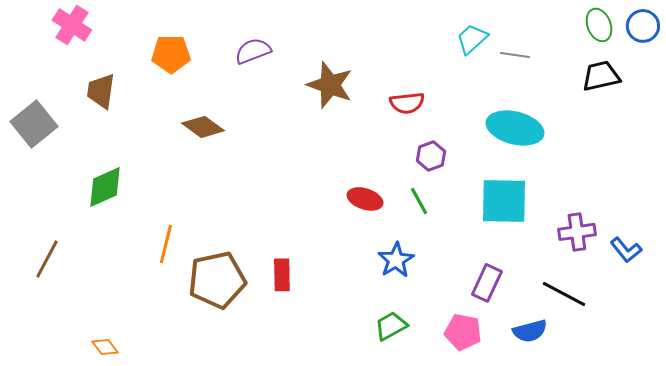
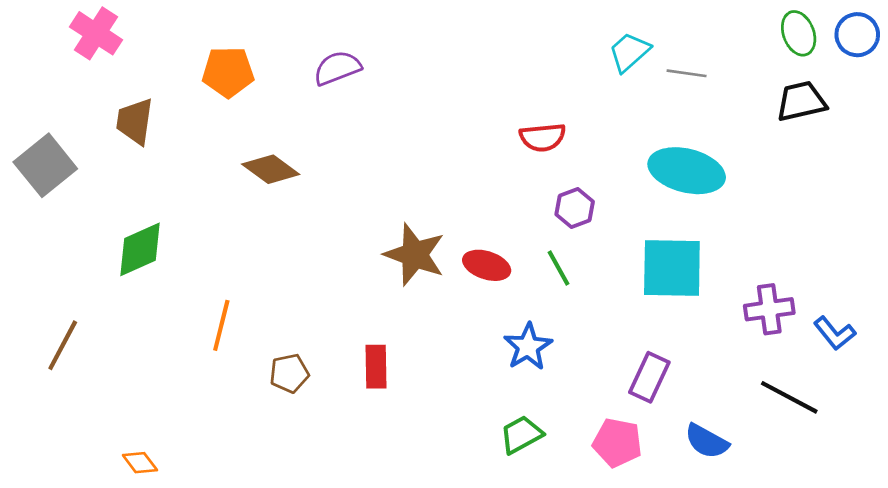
brown star: (330, 85) -> (415, 255), moved
brown pentagon: (217, 280) -> (289, 373), size x0.5
black line: (564, 294) -> (789, 397), moved
blue semicircle: (530, 331) -> (707, 441), turned 44

